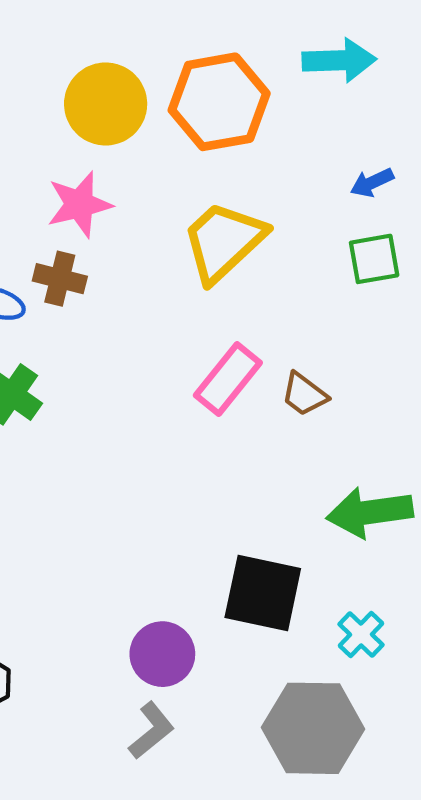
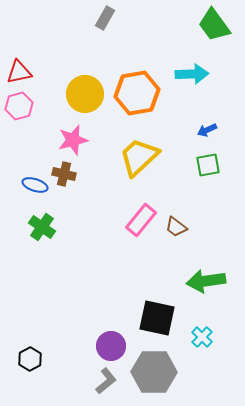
gray hexagon: (313, 728) -> (154, 372), moved

